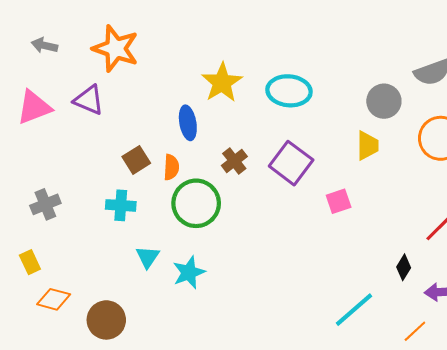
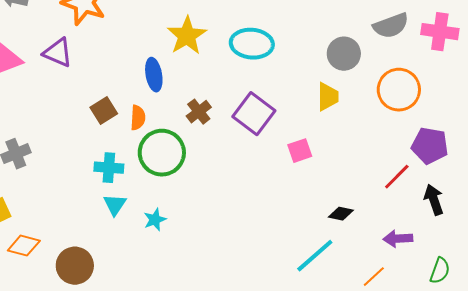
cyan cross: (121, 205) -> (109, 168), moved
black diamond: (404, 267) -> (341, 214), moved, turned 70
cyan star: (189, 272) -> (155, 220), size x0.7

